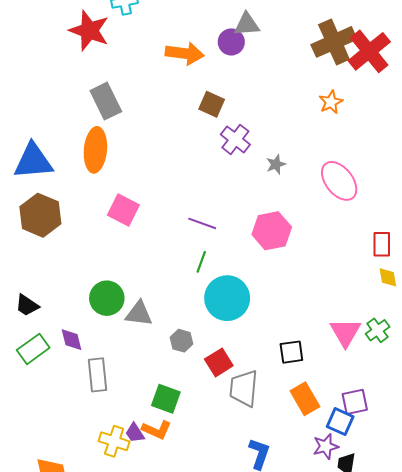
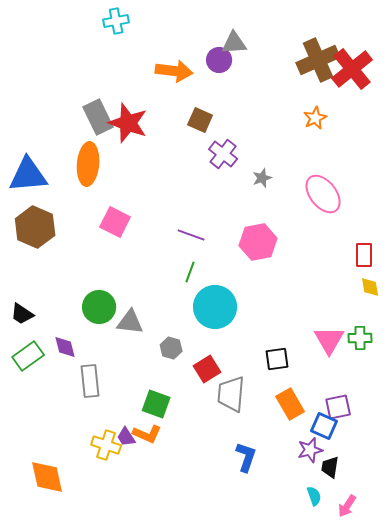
red star: (89, 31) -> (128, 123), moved
green cross: (378, 330) -> (360, 338), turned 35

